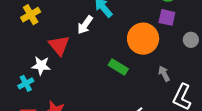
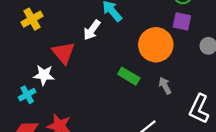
gray arrow: (164, 74) -> (165, 86), moved

